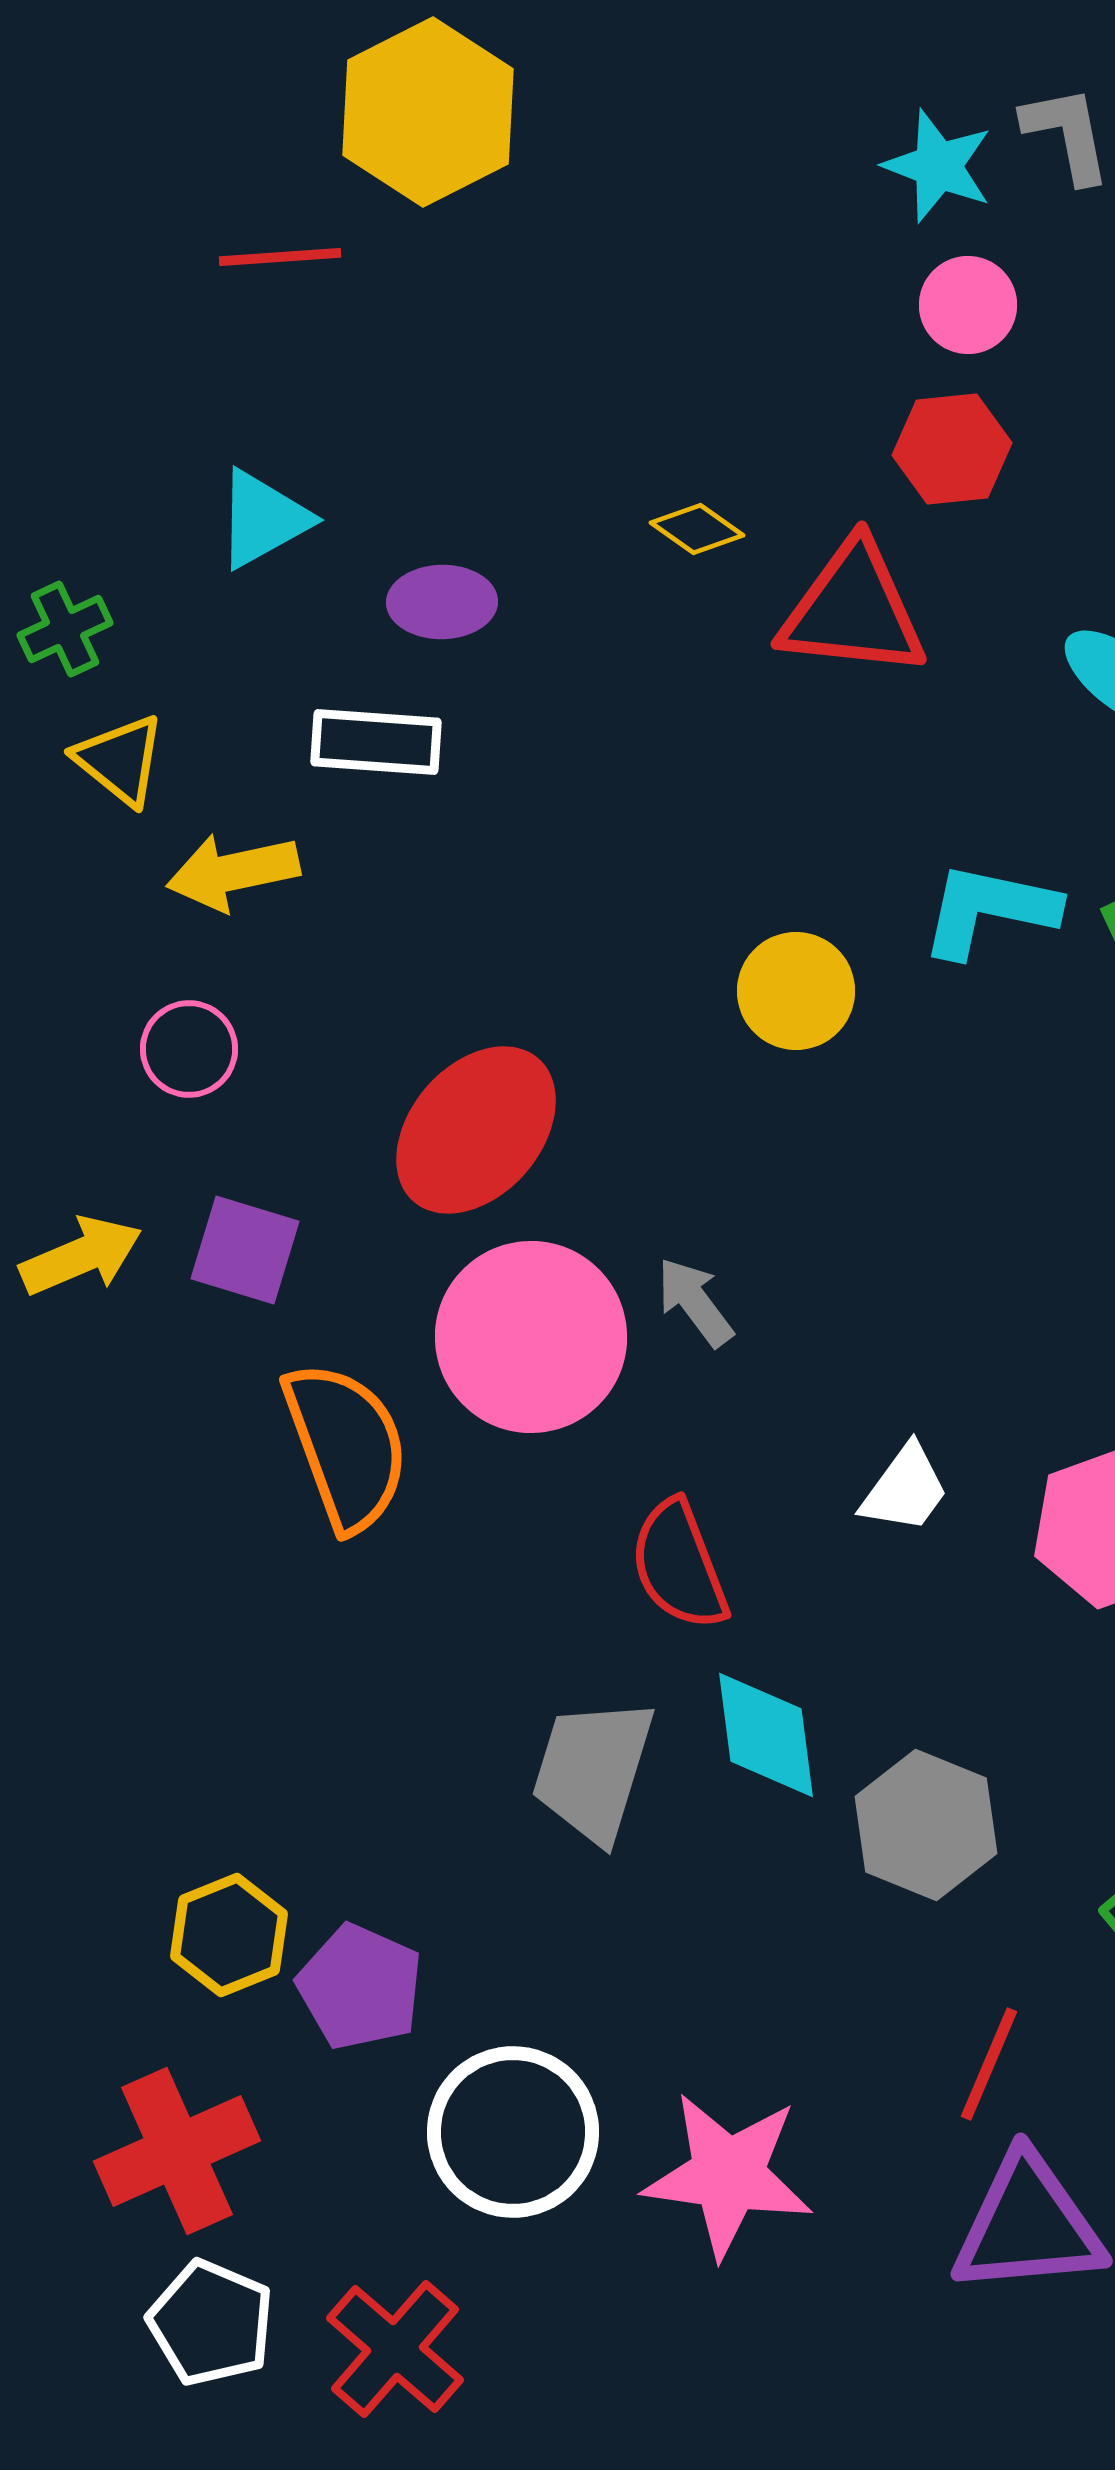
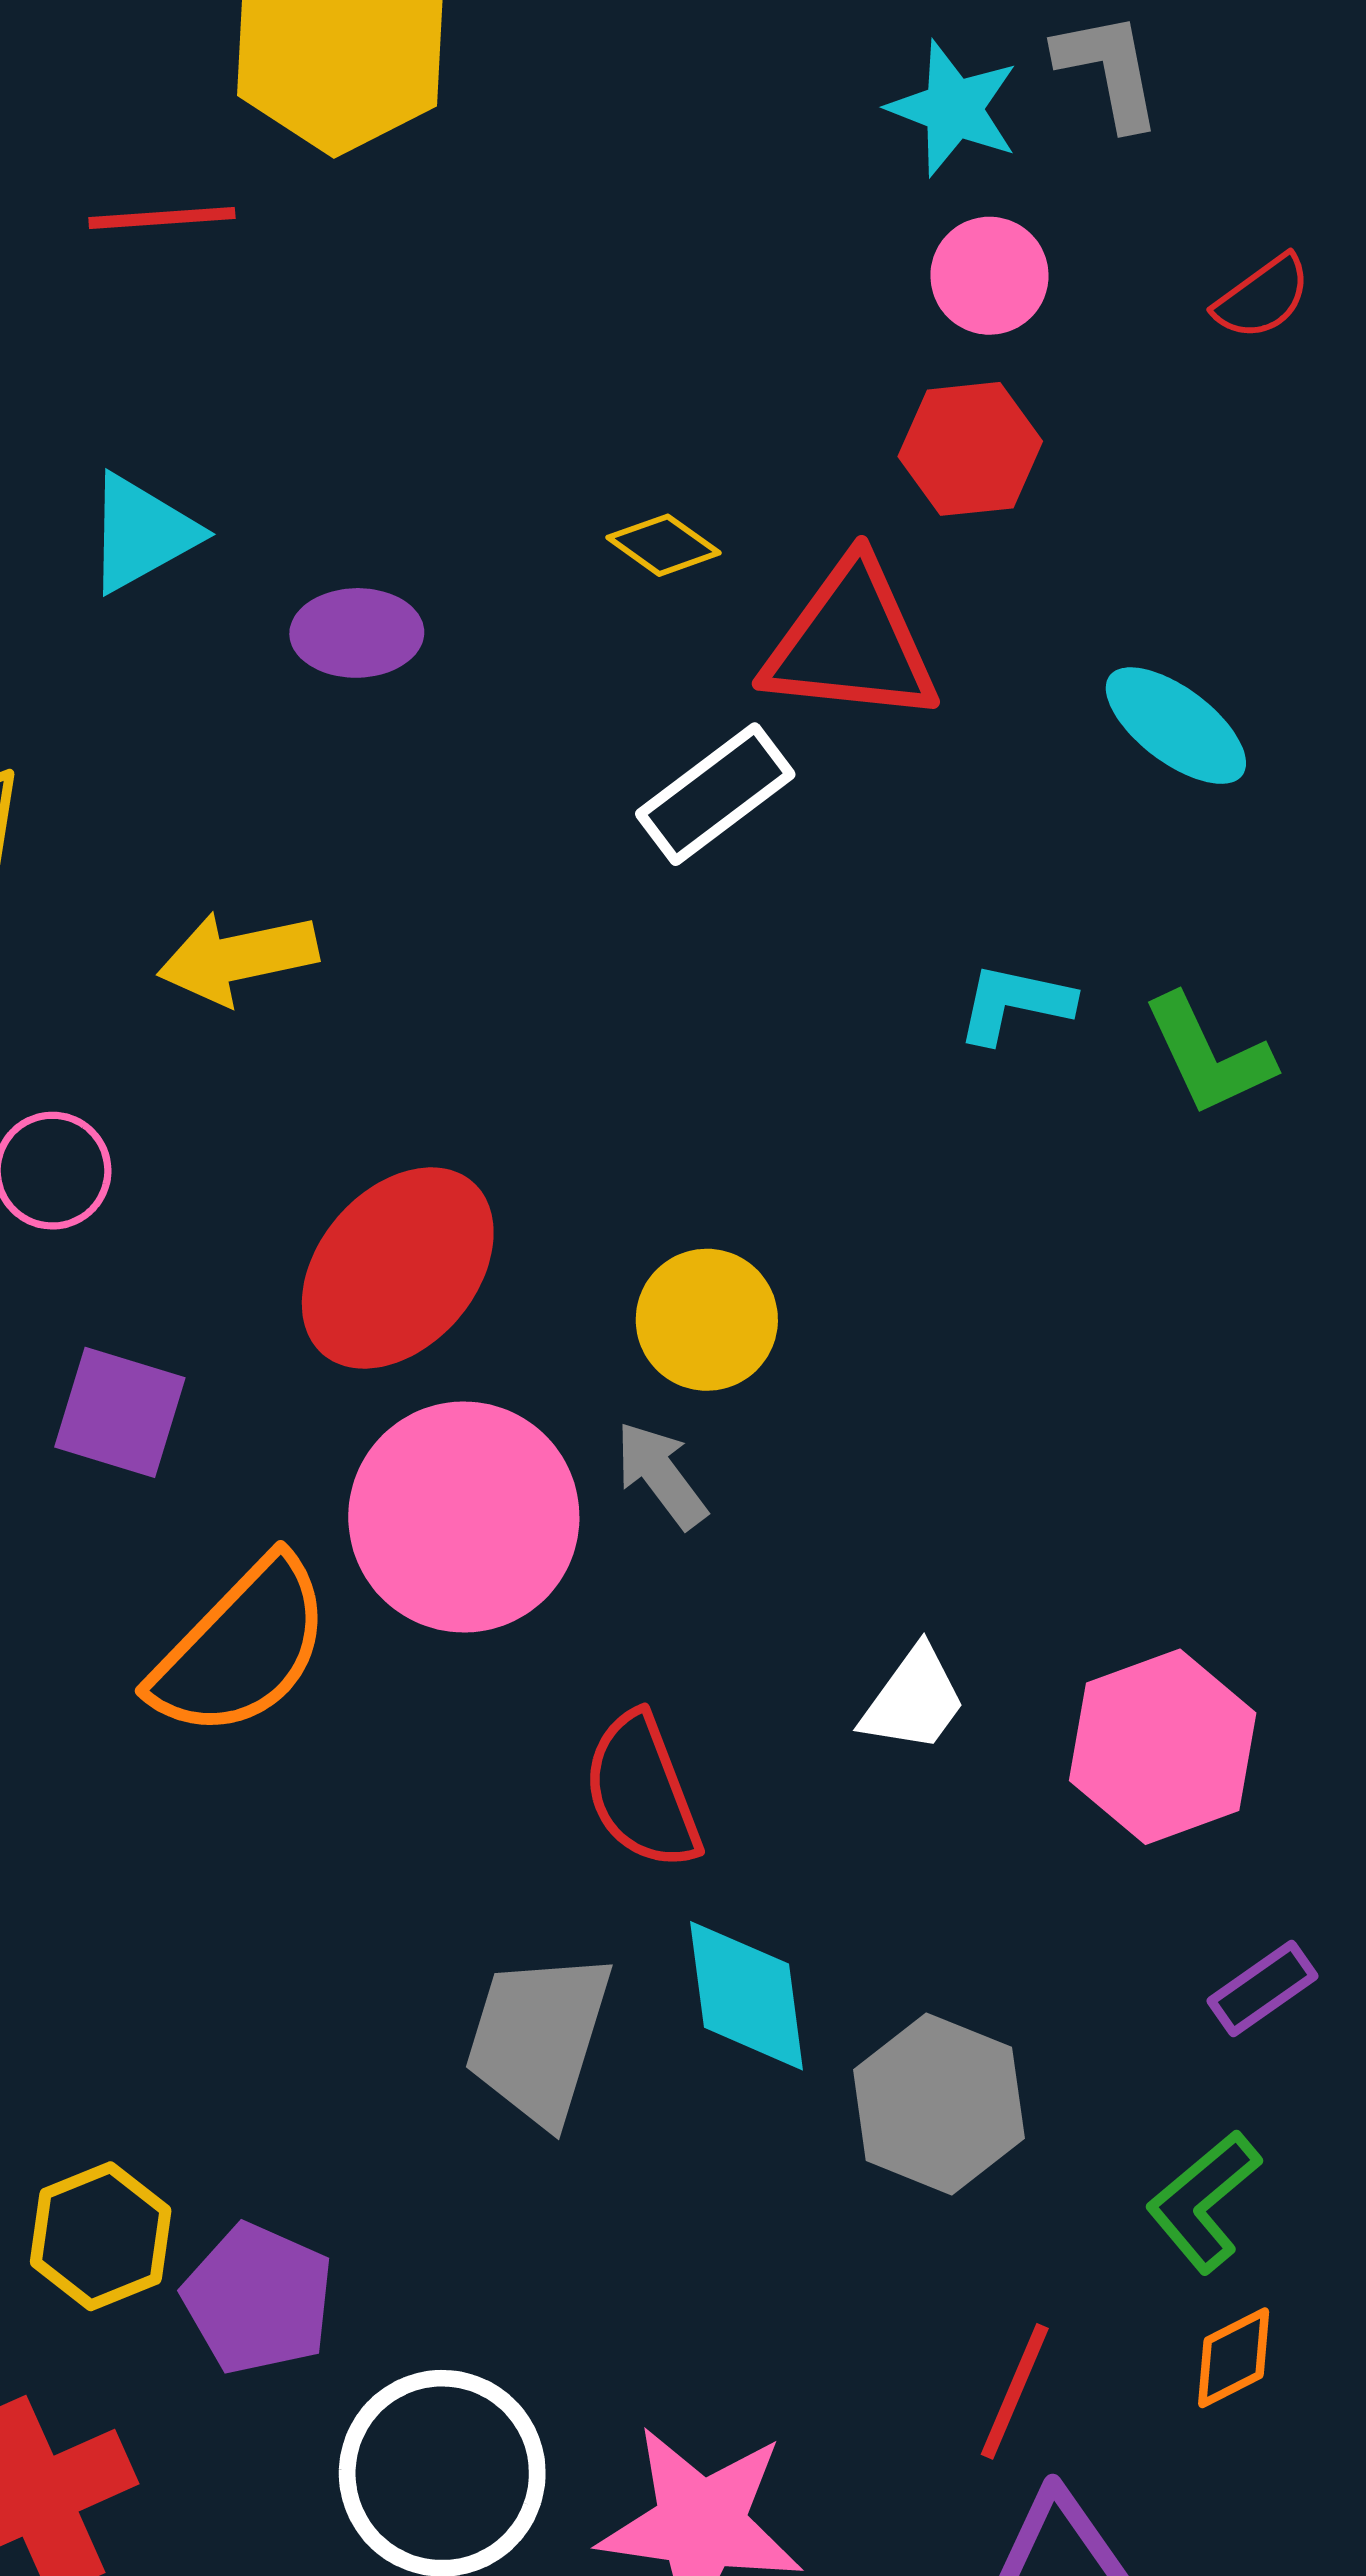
white rectangle: (376, 742) -> (715, 794), moved, turned -41
yellow arrow: (233, 872) -> (238, 958), moved
cyan L-shape: (989, 910) -> (1015, 1003), size x0.7
yellow circle: (796, 991) -> (707, 1320), moved
orange semicircle: (346, 1446) -> (241, 1648), turned 64

